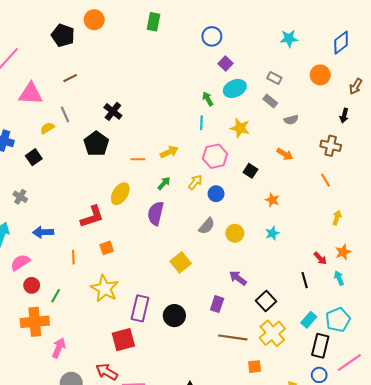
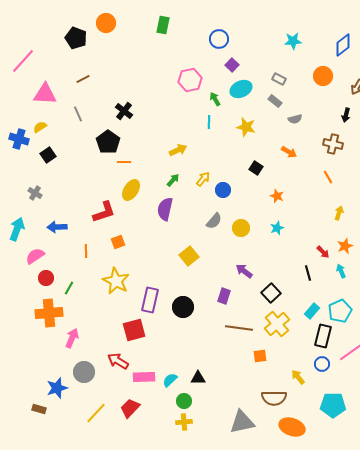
yellow semicircle: (47, 128) -> (40, 127), moved
pink hexagon: (215, 156) -> (190, 80), moved
orange line: (138, 159) -> (124, 162), moved

